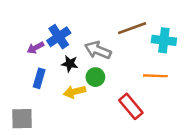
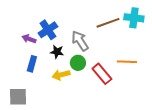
cyan cross: (164, 40) -> (134, 18), moved
purple arrow: (35, 48) -> (29, 39), turned 48
gray arrow: (98, 50) -> (80, 41), turned 35
red rectangle: (131, 106) -> (102, 74), moved

